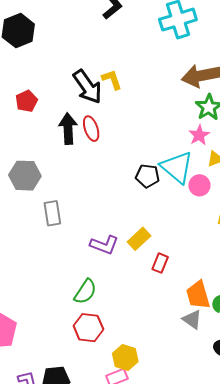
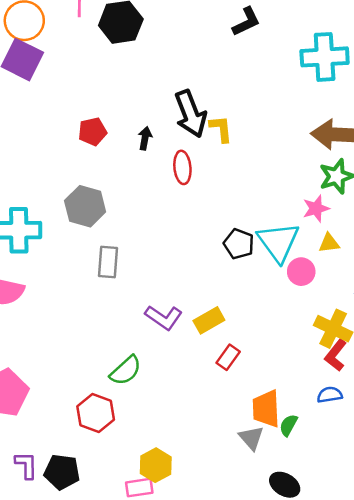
yellow L-shape: (112, 80) -> (221, 129), moved
red pentagon: (26, 101) -> (92, 132), moved
black arrow: (68, 129) -> (145, 138), moved, size x0.6
red hexagon: (88, 328) -> (96, 413), moved

